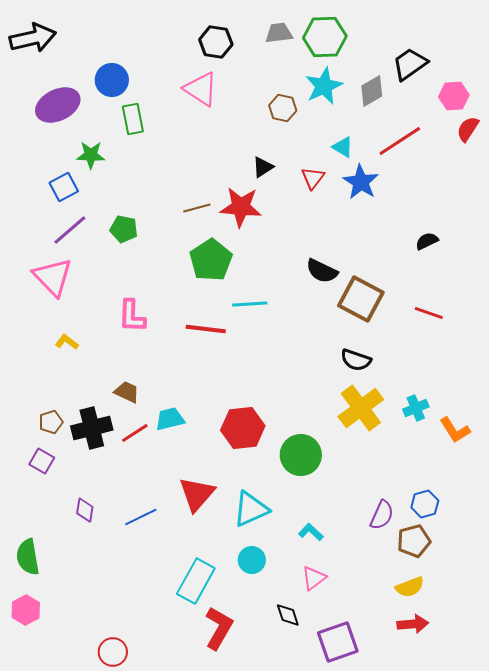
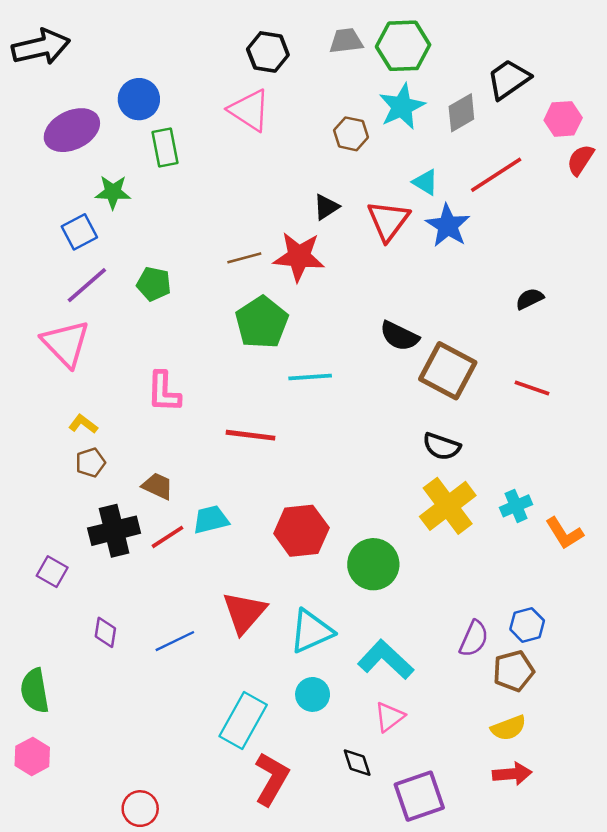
red triangle: (313, 178) -> (388, 221), size x1.5
red line: (206, 329) -> (251, 435), moved
brown pentagon: (51, 422) -> (91, 463), moved
cyan L-shape: (311, 532) -> (386, 660), size x1.8

